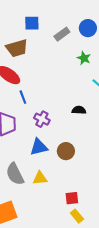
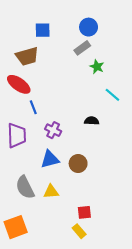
blue circle: (88, 28) -> (89, 27), moved
gray rectangle: (62, 34) -> (82, 48), moved
yellow rectangle: (77, 216) -> (79, 231), moved

